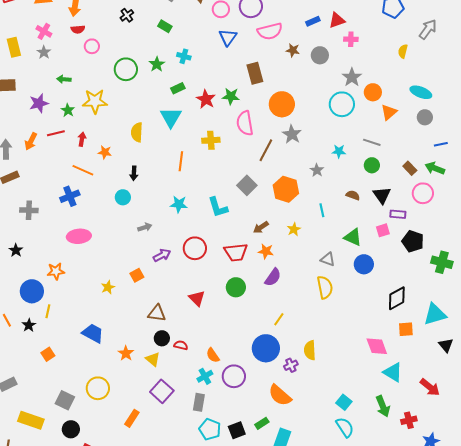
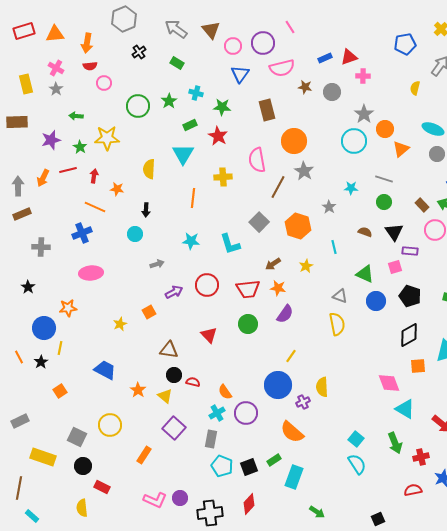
green star: (231, 96) -> (222, 107), moved
black pentagon: (413, 241) -> (410, 296), moved

